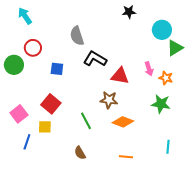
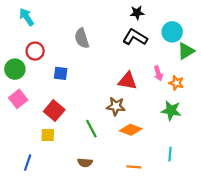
black L-shape: (95, 59) -> (135, 37), moved
pink square: (19, 114) -> (18, 99), moved
blue line: (27, 142) -> (28, 163), moved
cyan line: (168, 147) -> (170, 154), moved
brown semicircle: (80, 153) -> (85, 163), turned -56

